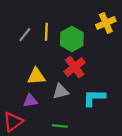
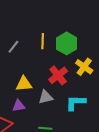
yellow cross: (106, 23) -> (84, 67), moved, turned -30
yellow line: (46, 32) -> (43, 41), moved
green hexagon: (72, 39) -> (67, 43), moved

